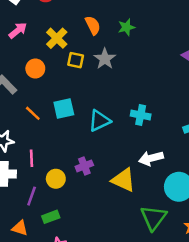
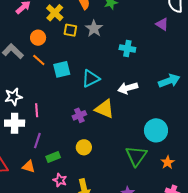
orange line: (33, 113) -> (39, 60), moved
cyan cross: (141, 115) -> (127, 48), moved
white arrow: (151, 158) -> (128, 88), moved
yellow circle: (56, 179) -> (84, 147), moved
yellow triangle: (123, 180) -> (105, 109), moved

